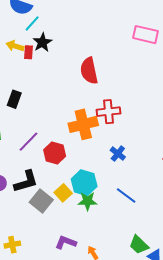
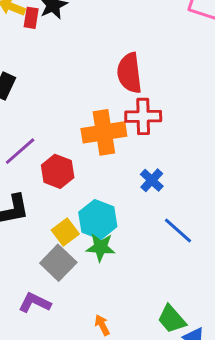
red semicircle: (89, 71) -> (129, 73), moved
blue line: (126, 195) -> (178, 230), moved
gray square: (41, 201) -> (58, 263), moved
purple L-shape: (66, 242) -> (35, 303), moved

